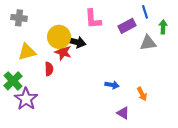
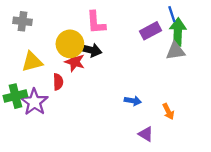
pink L-shape: (93, 19) -> (96, 23), moved
green arrow: (163, 27) -> (178, 32), moved, size x1.6
green cross: (13, 81) -> (15, 96), turned 30
purple star: (26, 99) -> (34, 102), moved

